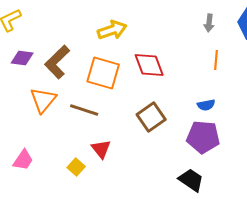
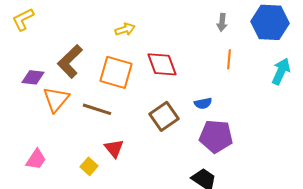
yellow arrow: (112, 30) -> (125, 29), size x0.7
purple diamond: (22, 58) -> (33, 77), moved
blue semicircle: (206, 105) -> (203, 103), moved

